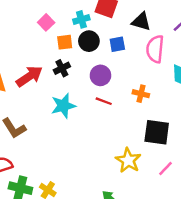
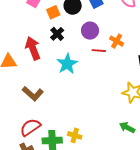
red arrow: (29, 76) -> (33, 48), turned -60
orange cross: (141, 94) -> (117, 41), moved, turned 32

